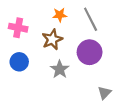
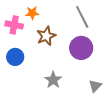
orange star: (60, 15) -> (32, 13), moved
gray star: (60, 69) -> (53, 80), moved

